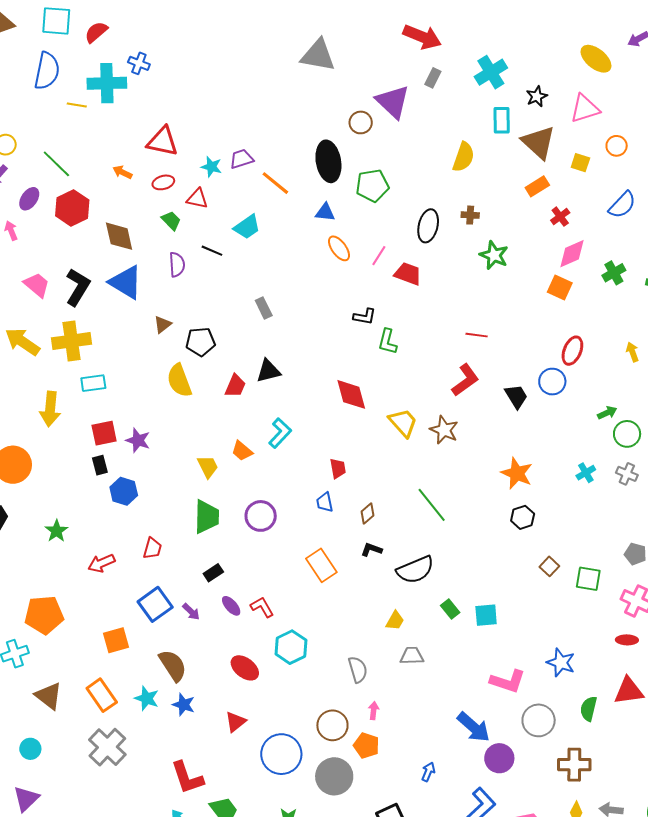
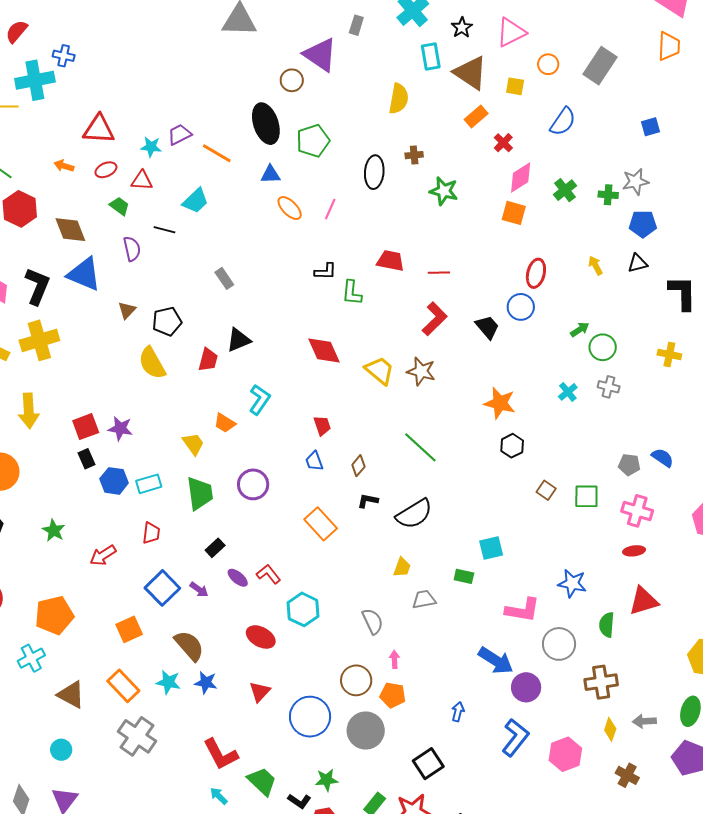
red trapezoid: (408, 274) -> (391, 261), moved
cyan rectangle: (93, 383) -> (149, 484), moved
green rectangle: (450, 609) -> (464, 576), moved, turned -30

